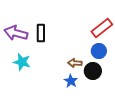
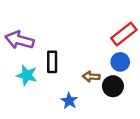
black rectangle: (41, 33) -> (52, 62), moved
blue star: (71, 81) -> (69, 101), moved

